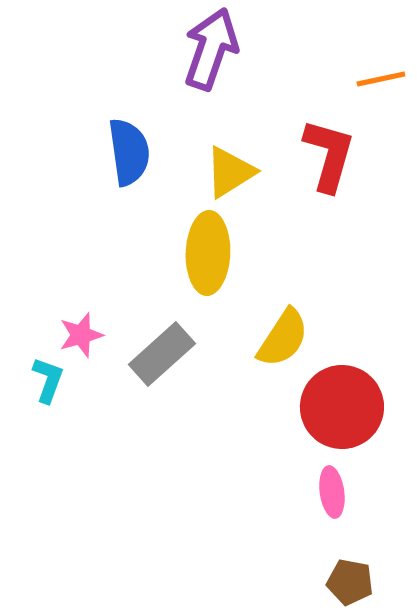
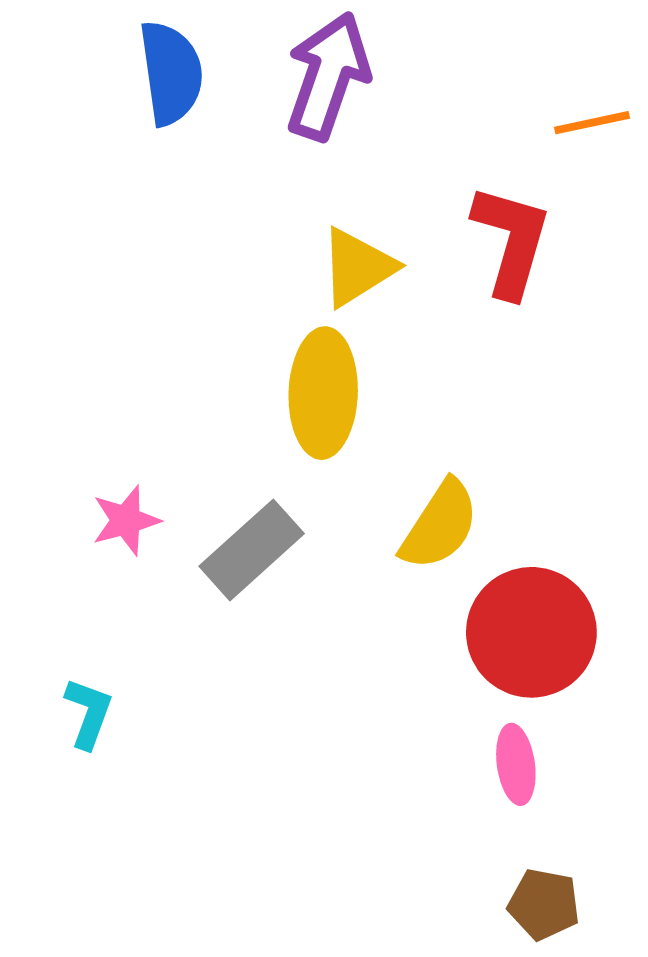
blue semicircle: (129, 152) -> (171, 73), moved
cyan L-shape: (48, 380) -> (89, 713), moved

